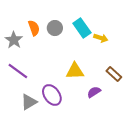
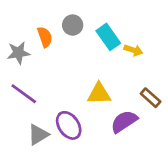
gray circle: (55, 28) -> (73, 25), moved
gray star: (14, 40) -> (18, 53), turned 30
purple semicircle: (94, 92) -> (124, 121), size x1.5

